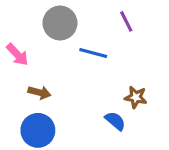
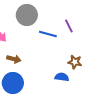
purple line: (126, 21) -> (69, 26), moved
blue semicircle: (115, 121) -> (62, 77), turned -32

